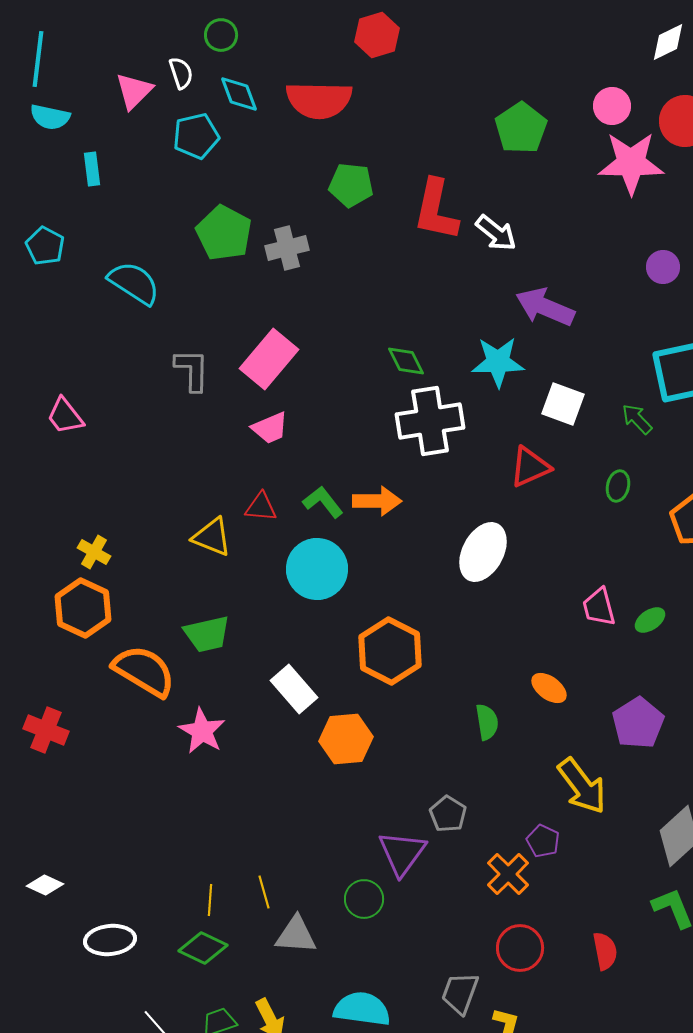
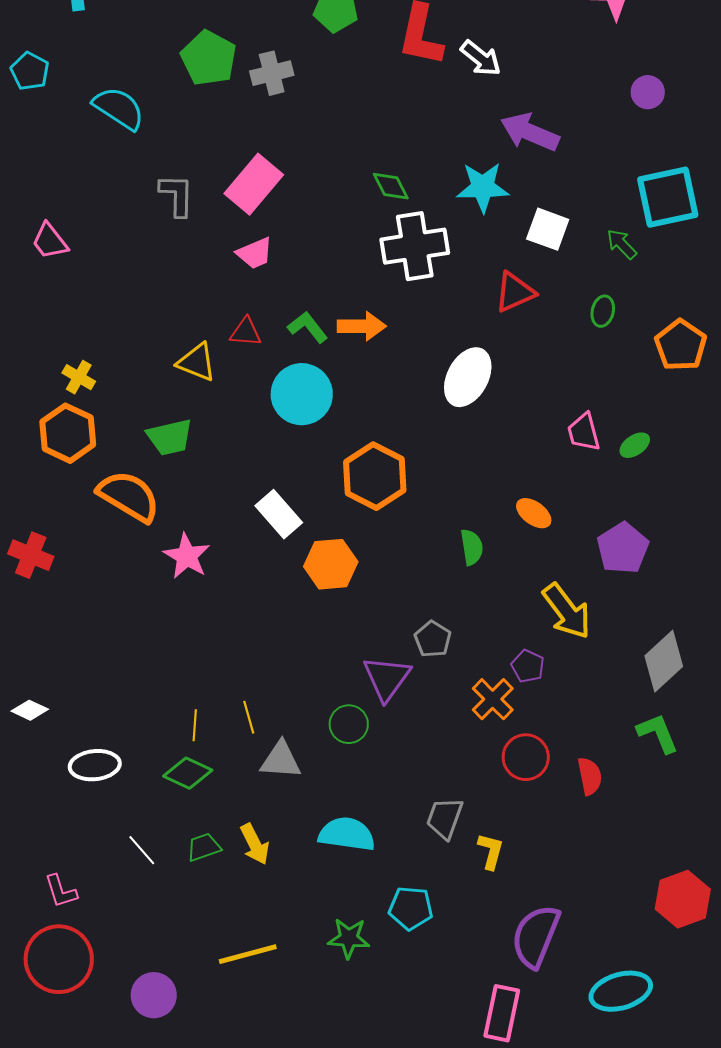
green trapezoid: (207, 634) -> (170, 437), moved
red circle: (520, 948) -> (526, 757), moved

